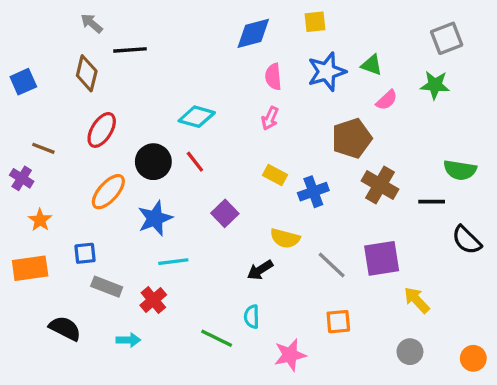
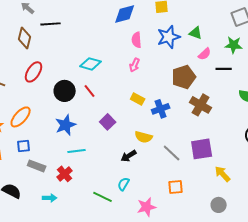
orange ellipse: (108, 192) -> (21, 117), moved
black line: (432, 202) -> (224, 69), moved
cyan semicircle: (252, 317) -> (124, 184), turned 32

